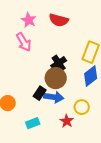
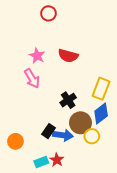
brown circle: (56, 78) -> (80, 123), moved
yellow circle: (82, 107) -> (92, 136), moved
red star: (67, 121) -> (57, 160), moved

